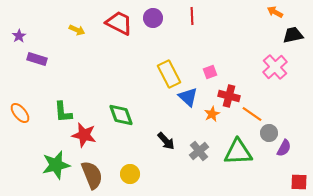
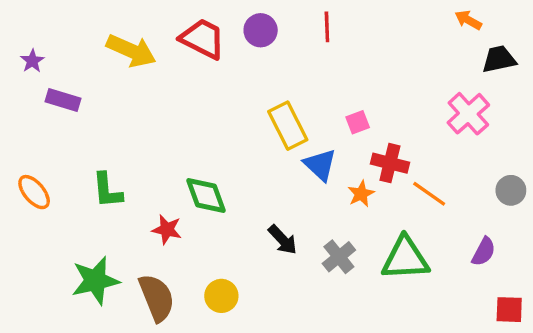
yellow arrow: (77, 30) -> (131, 51), size x1.8
gray circle: (269, 133) -> (511, 190), moved
red star: (84, 135) -> (167, 230), moved, size x0.7

